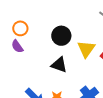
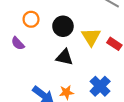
orange circle: (20, 28) -> (31, 19), moved

